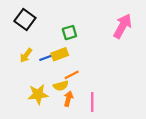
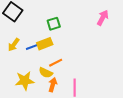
pink arrow: (123, 26) -> (103, 18), size x0.7
yellow semicircle: (61, 86) -> (46, 73), turned 40

